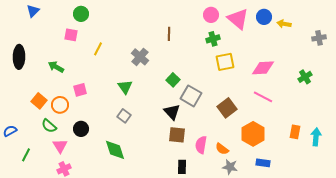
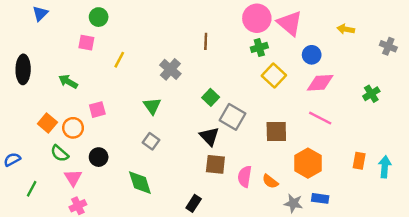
pink circle: (211, 15) -> (257, 18), size x1.5
blue circle: (264, 17) -> (312, 55), moved
gray cross: (319, 38) -> (388, 46), turned 32
yellow square: (225, 62) -> (274, 75), turned -36
brown square: (227, 108) -> (276, 131), turned 36
black rectangle: (182, 167) -> (194, 203), moved, turned 32
gray star: (230, 167) -> (293, 203), moved

